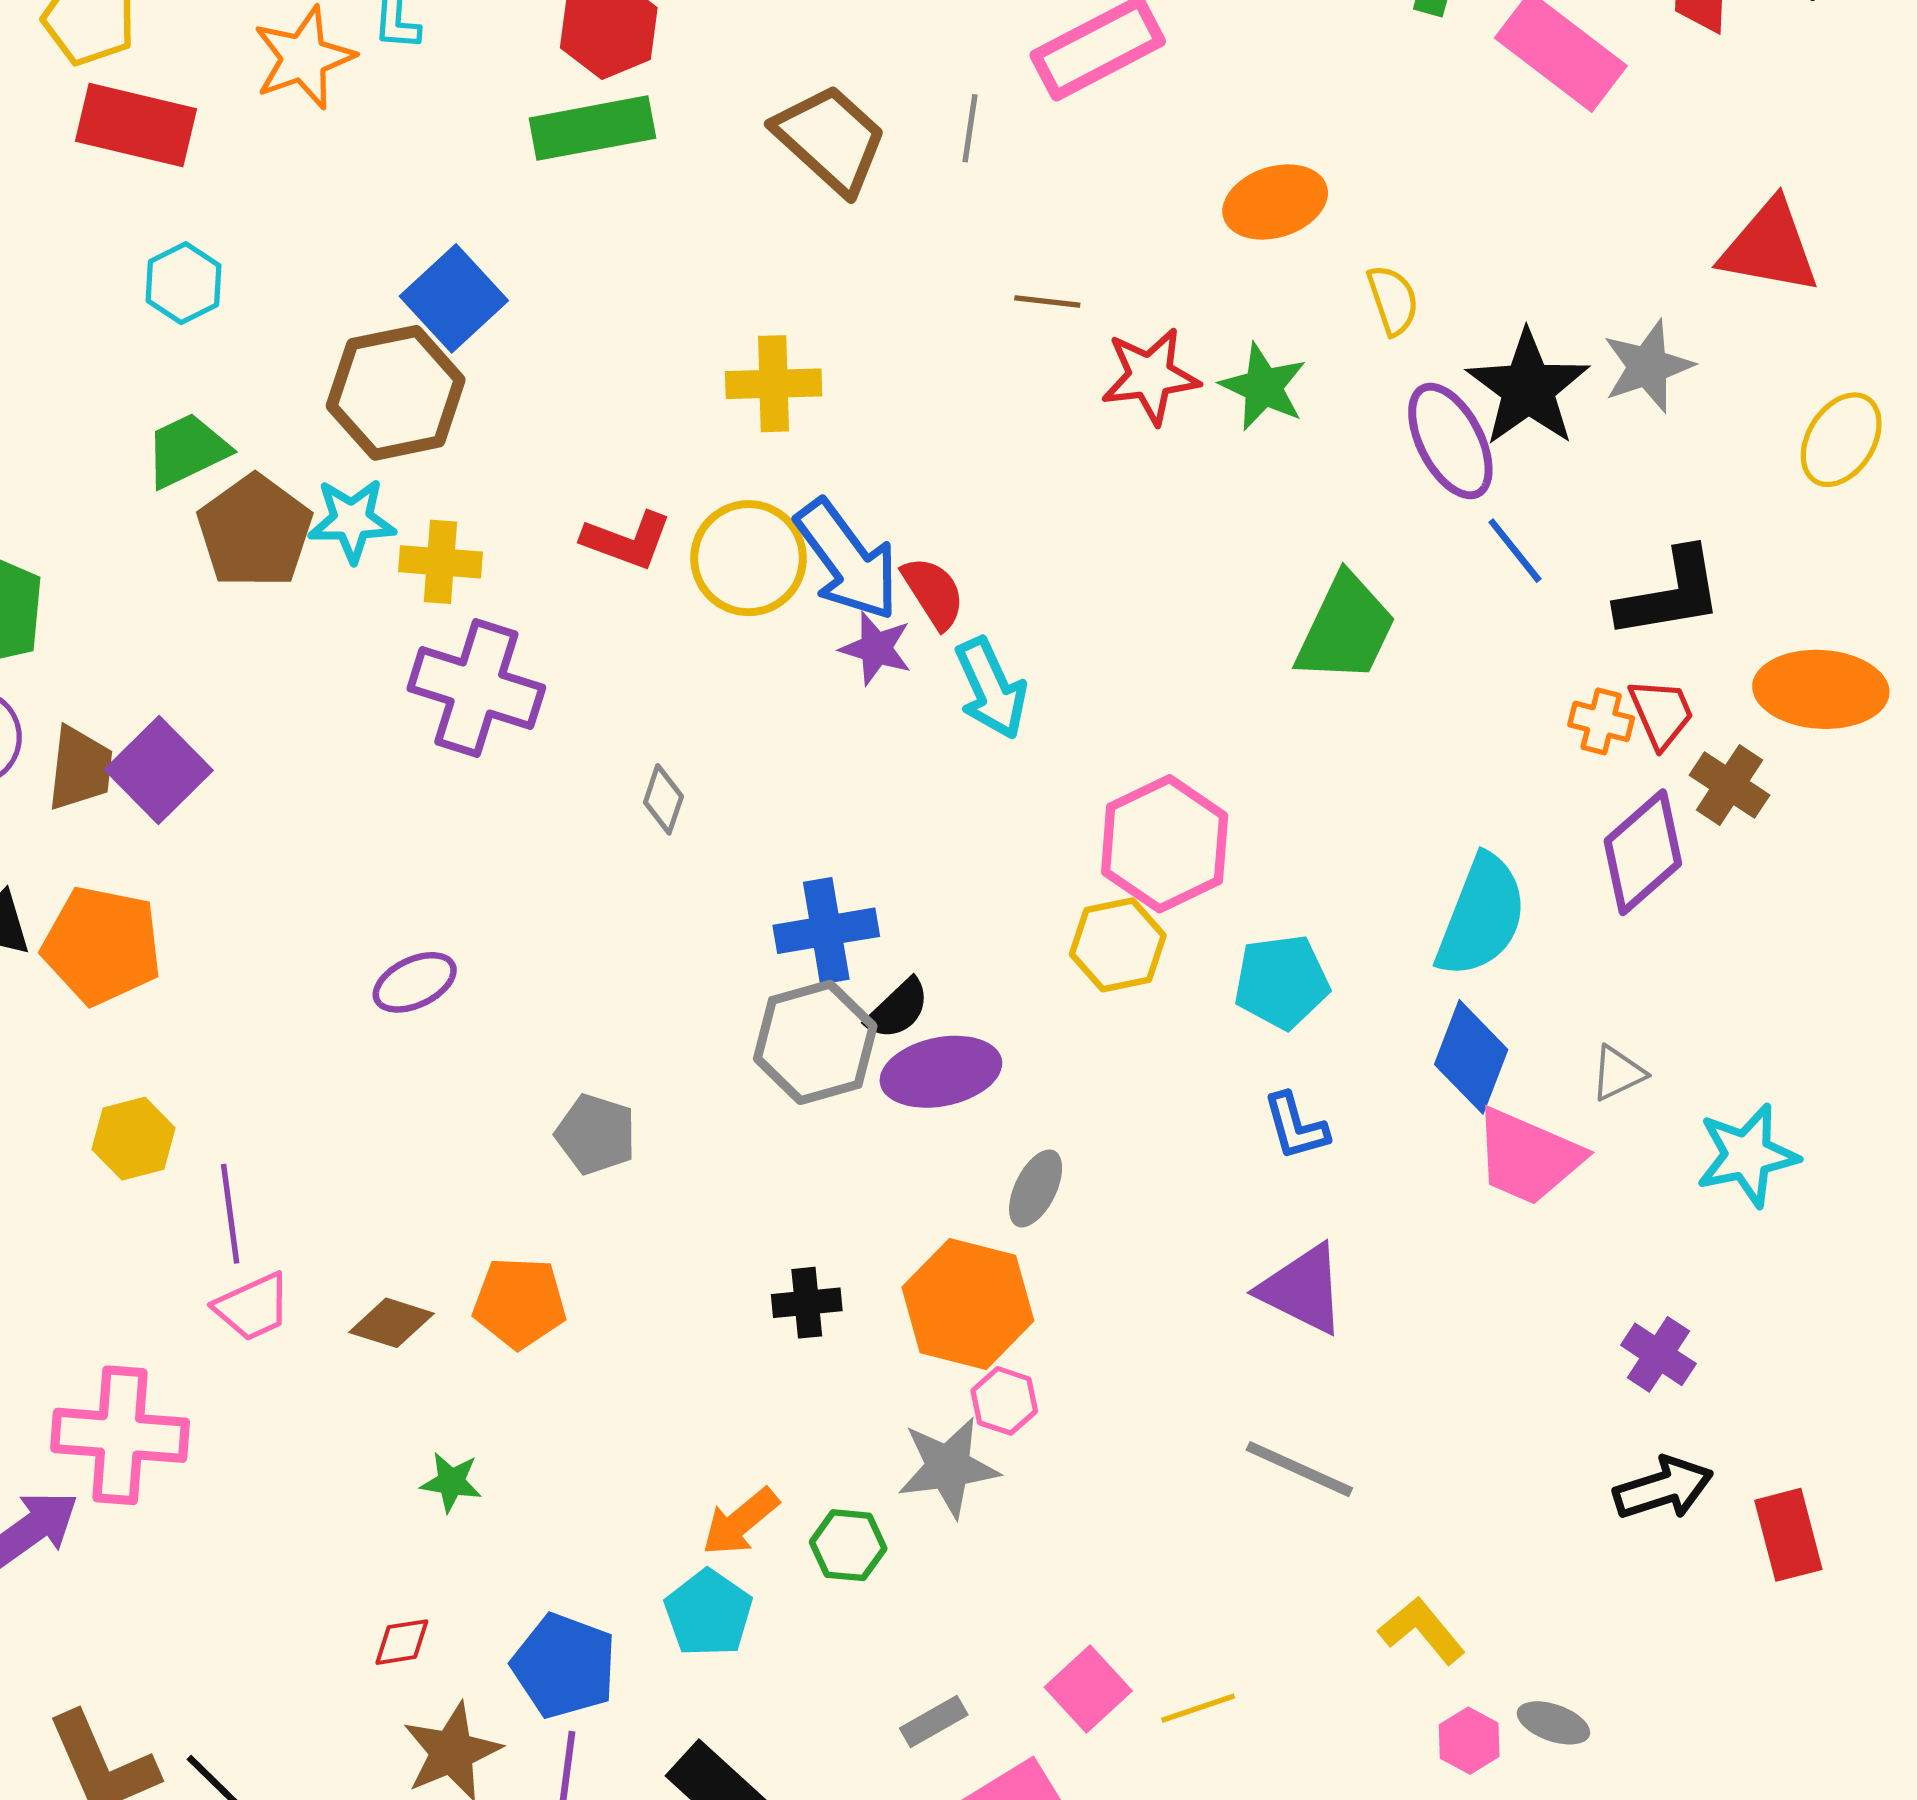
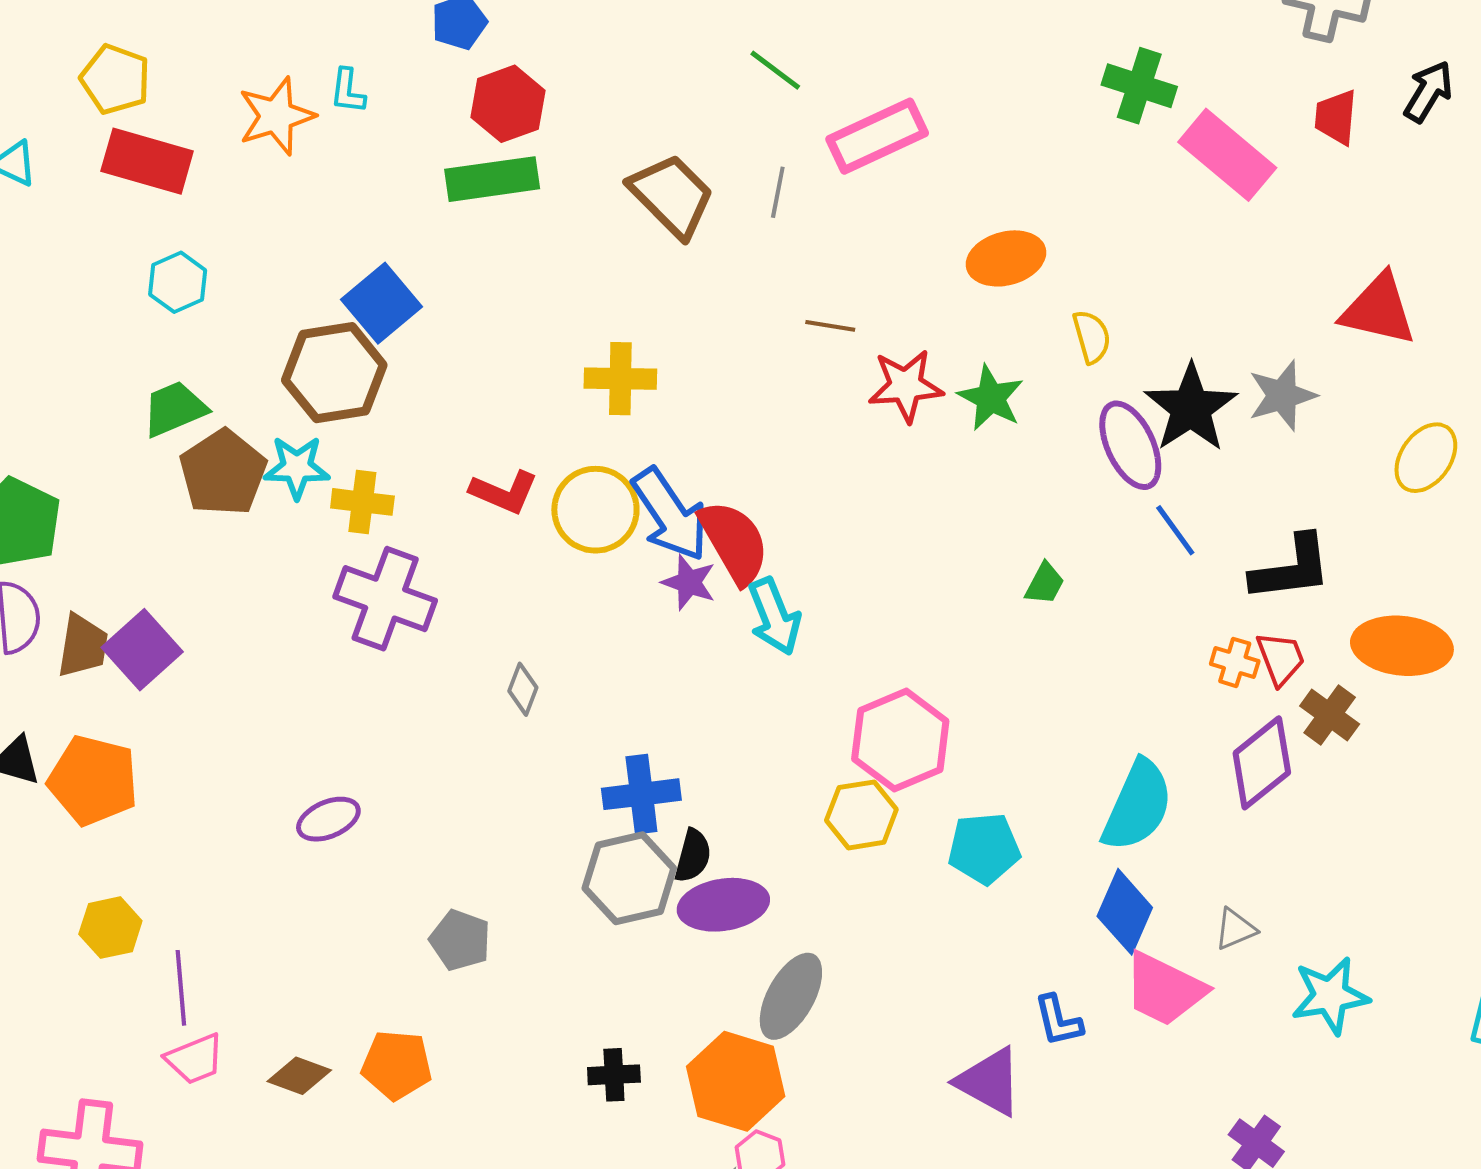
red semicircle: (933, 593) -> (734, 542), size x1.5
green trapezoid: (1346, 629) -> (1045, 584), size x0.5
black semicircle: (898, 1009) -> (693, 856), turned -34
blue L-shape: (1296, 1126) -> (1058, 1021), moved
gray ellipse: (1036, 1188) -> (791, 996), size x1.5

